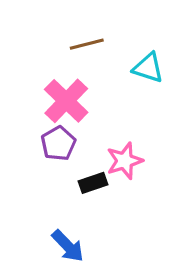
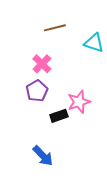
pink cross: (66, 101) -> (42, 64), size x0.7

